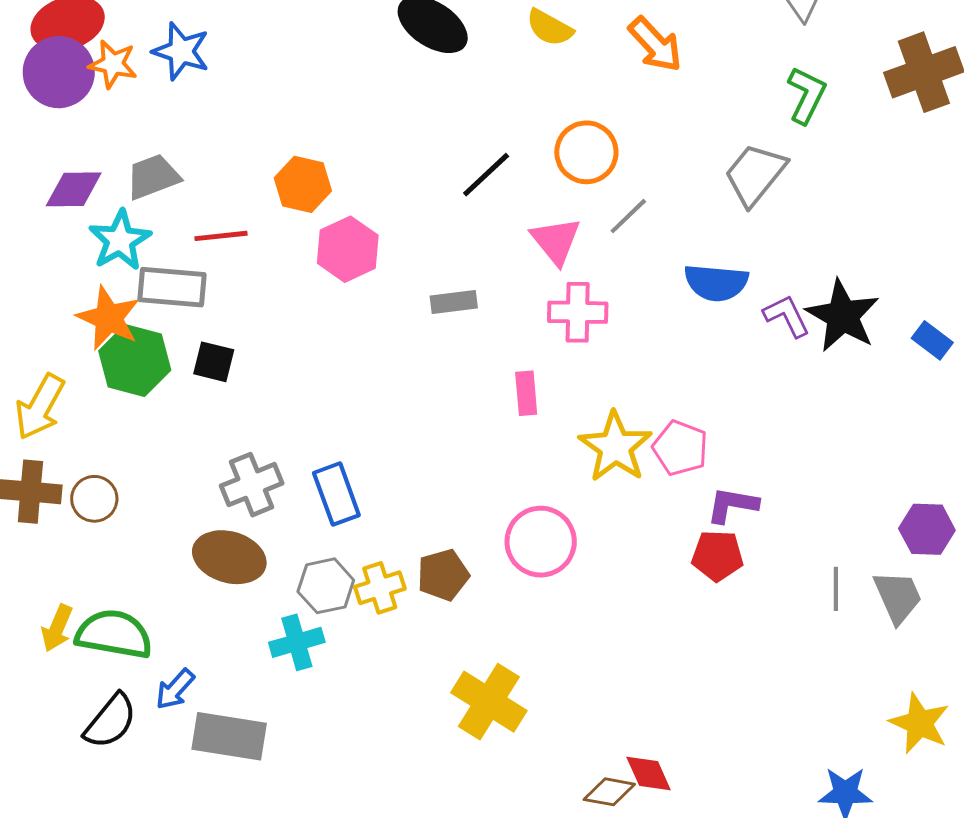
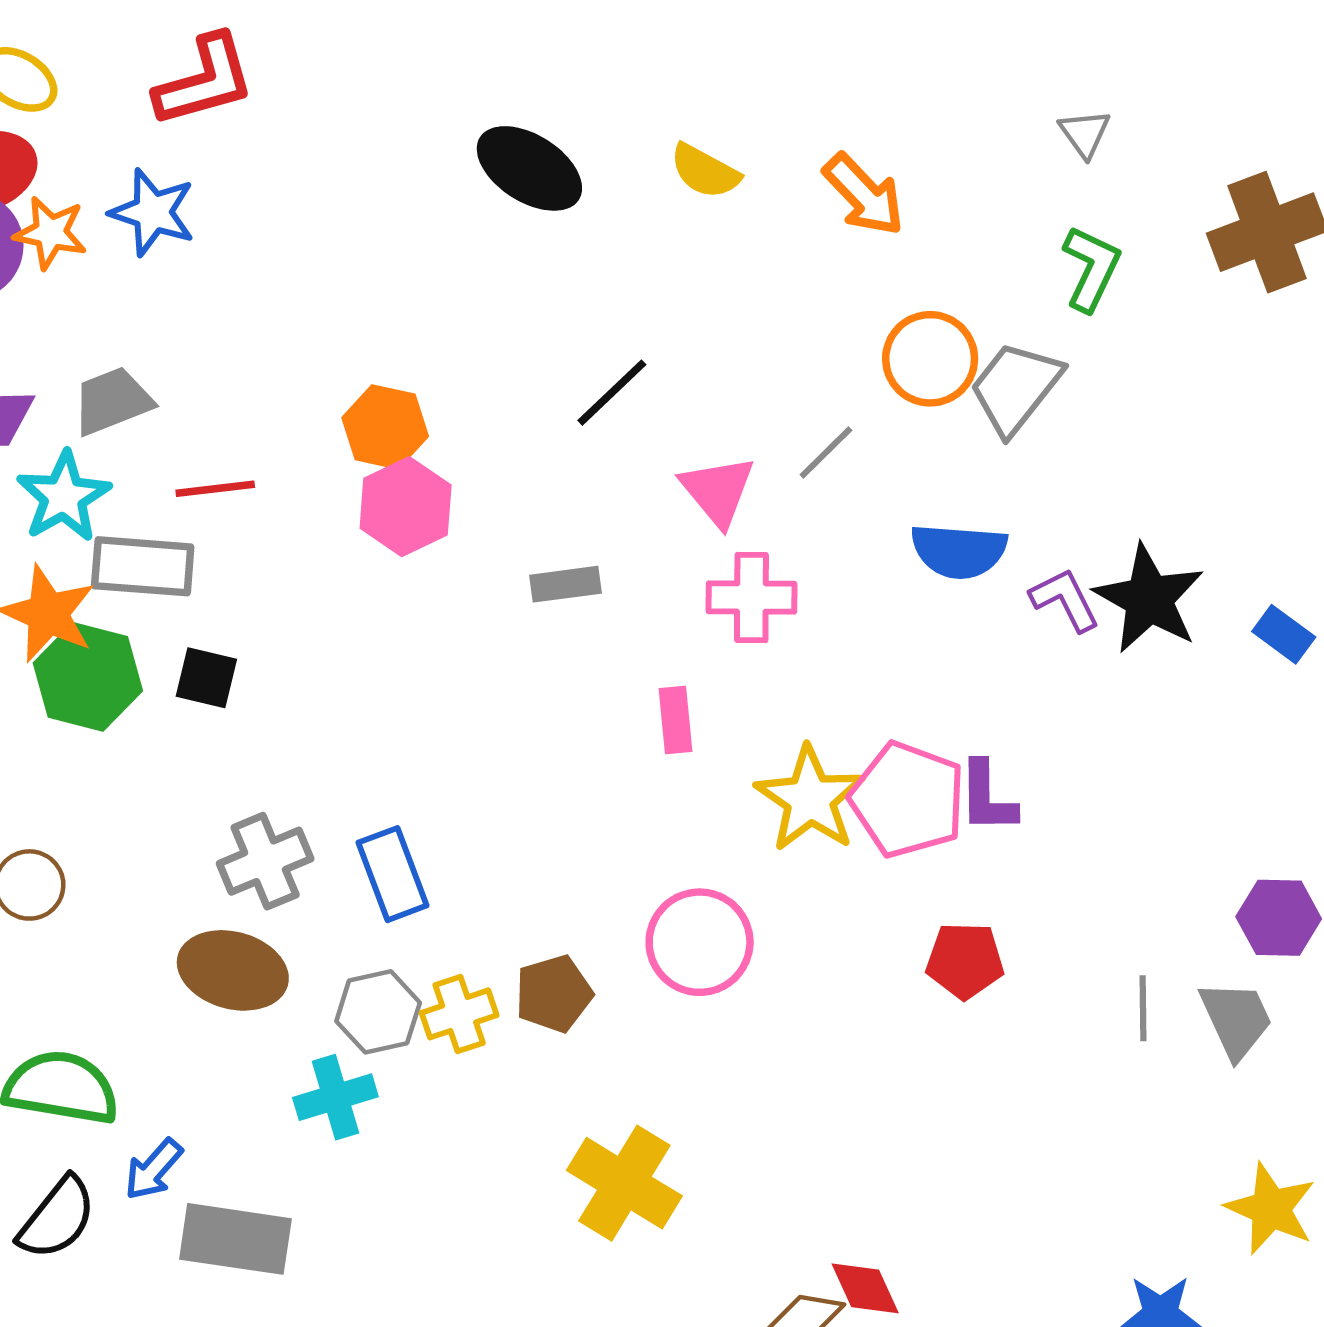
orange circle: (586, 152) -> (930, 359), moved
orange hexagon: (303, 184) -> (385, 427), moved
pink pentagon: (680, 448) -> (908, 800), size x1.4
purple L-shape: (732, 505) -> (987, 797), moved, turned -100

